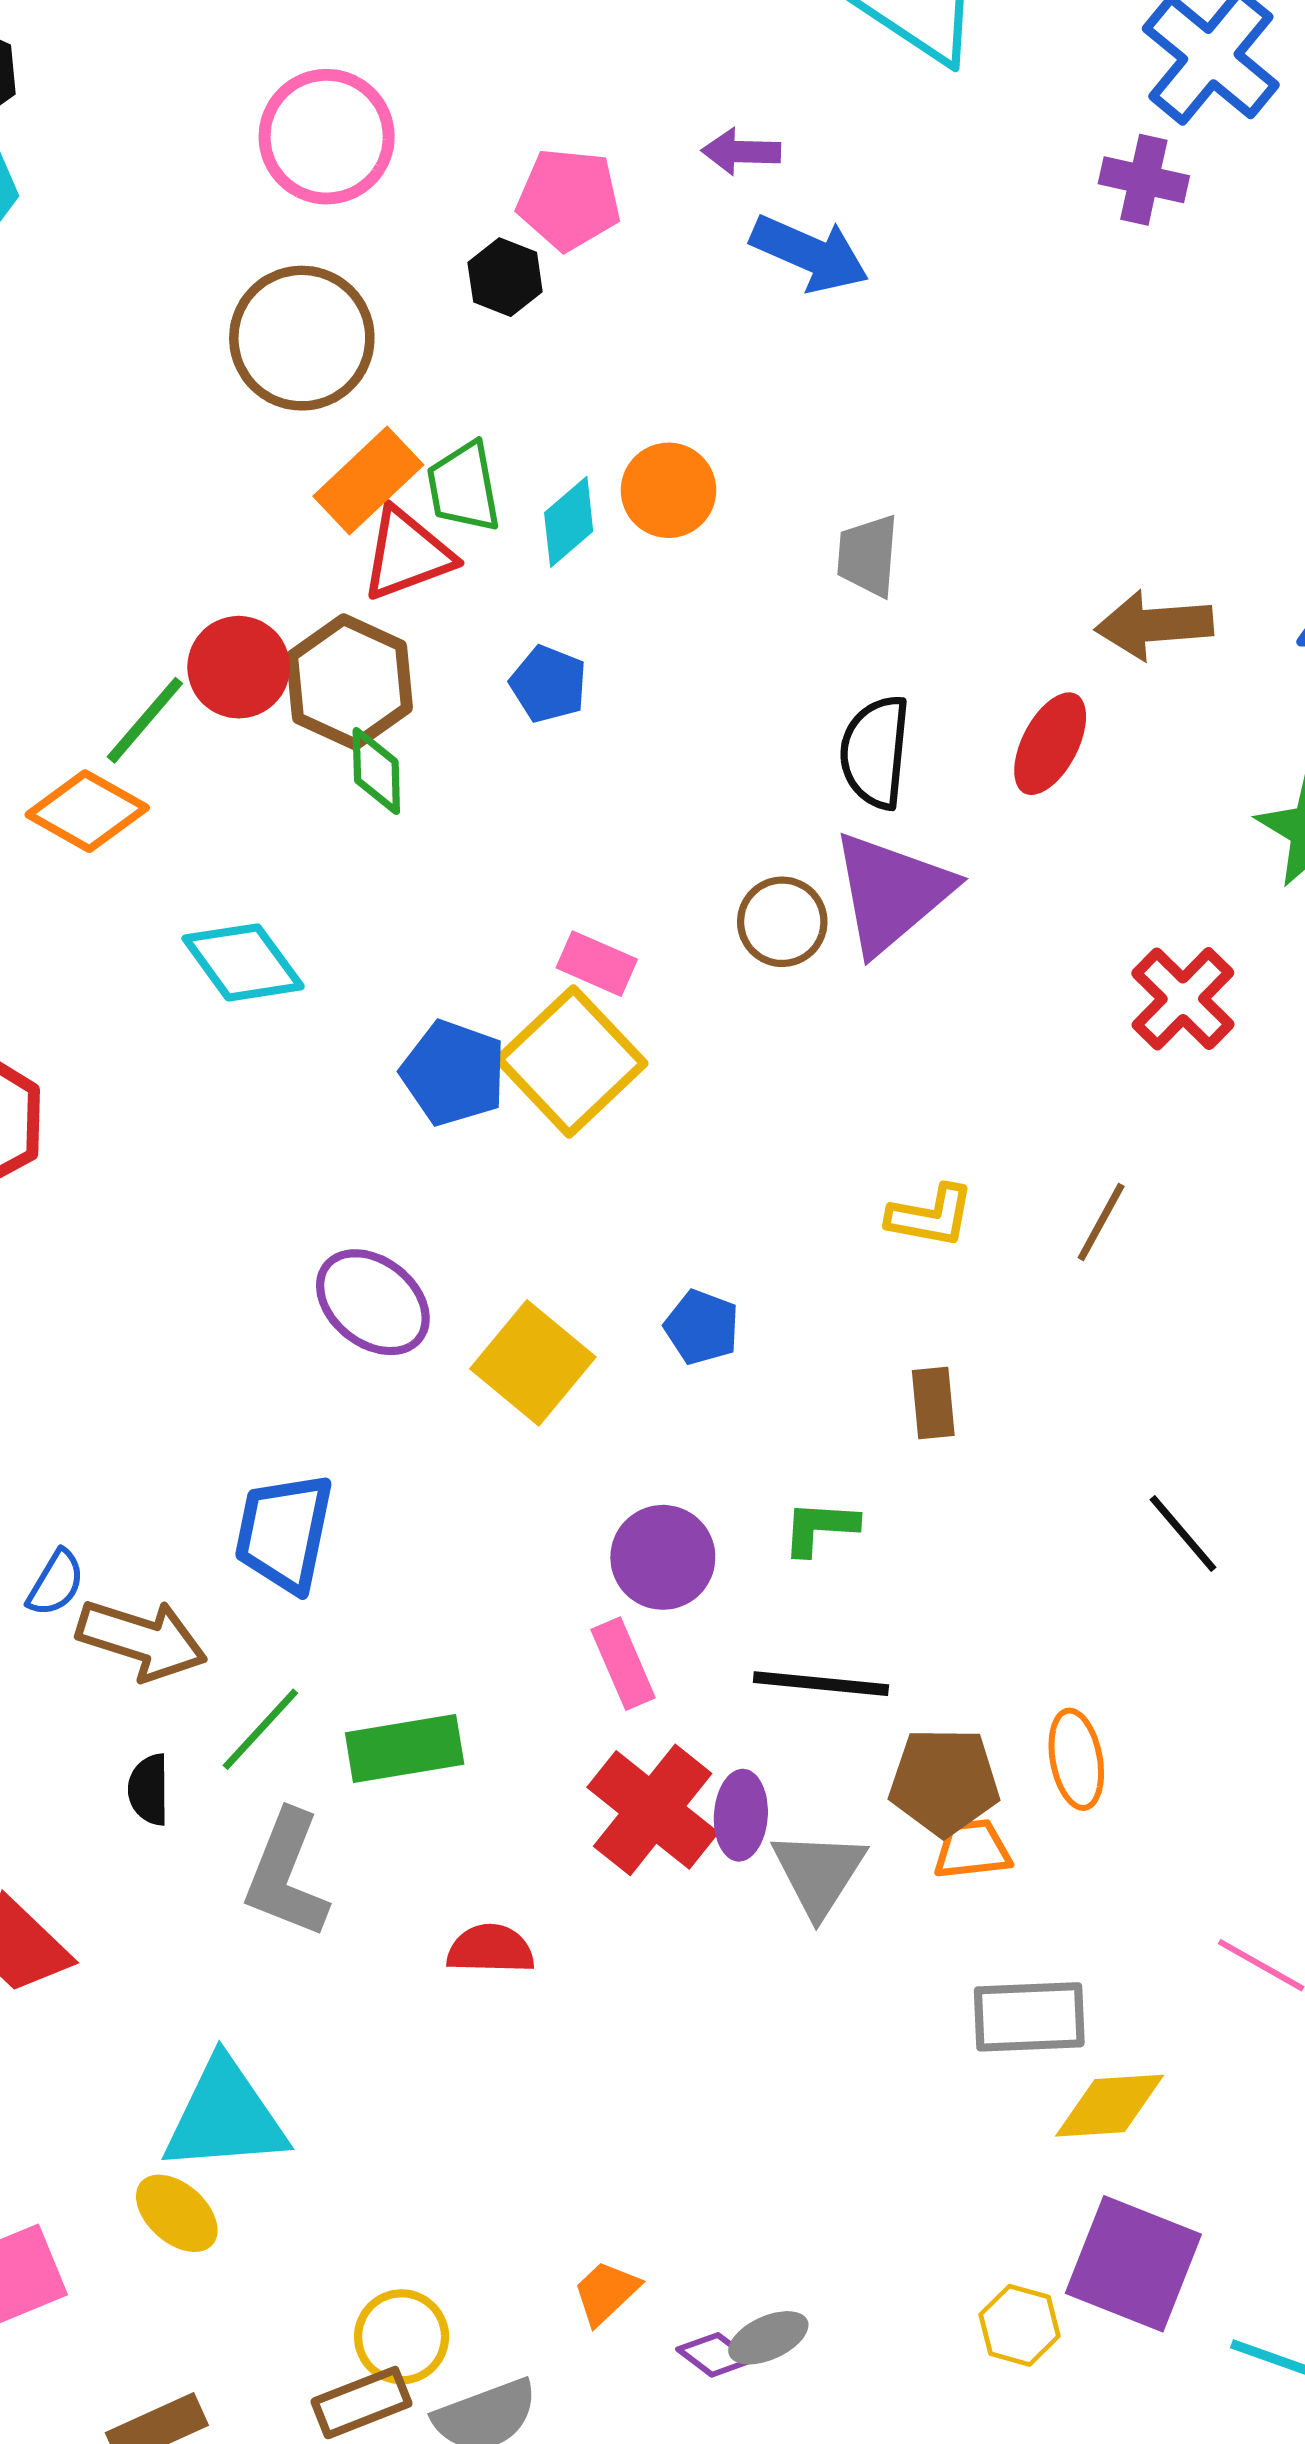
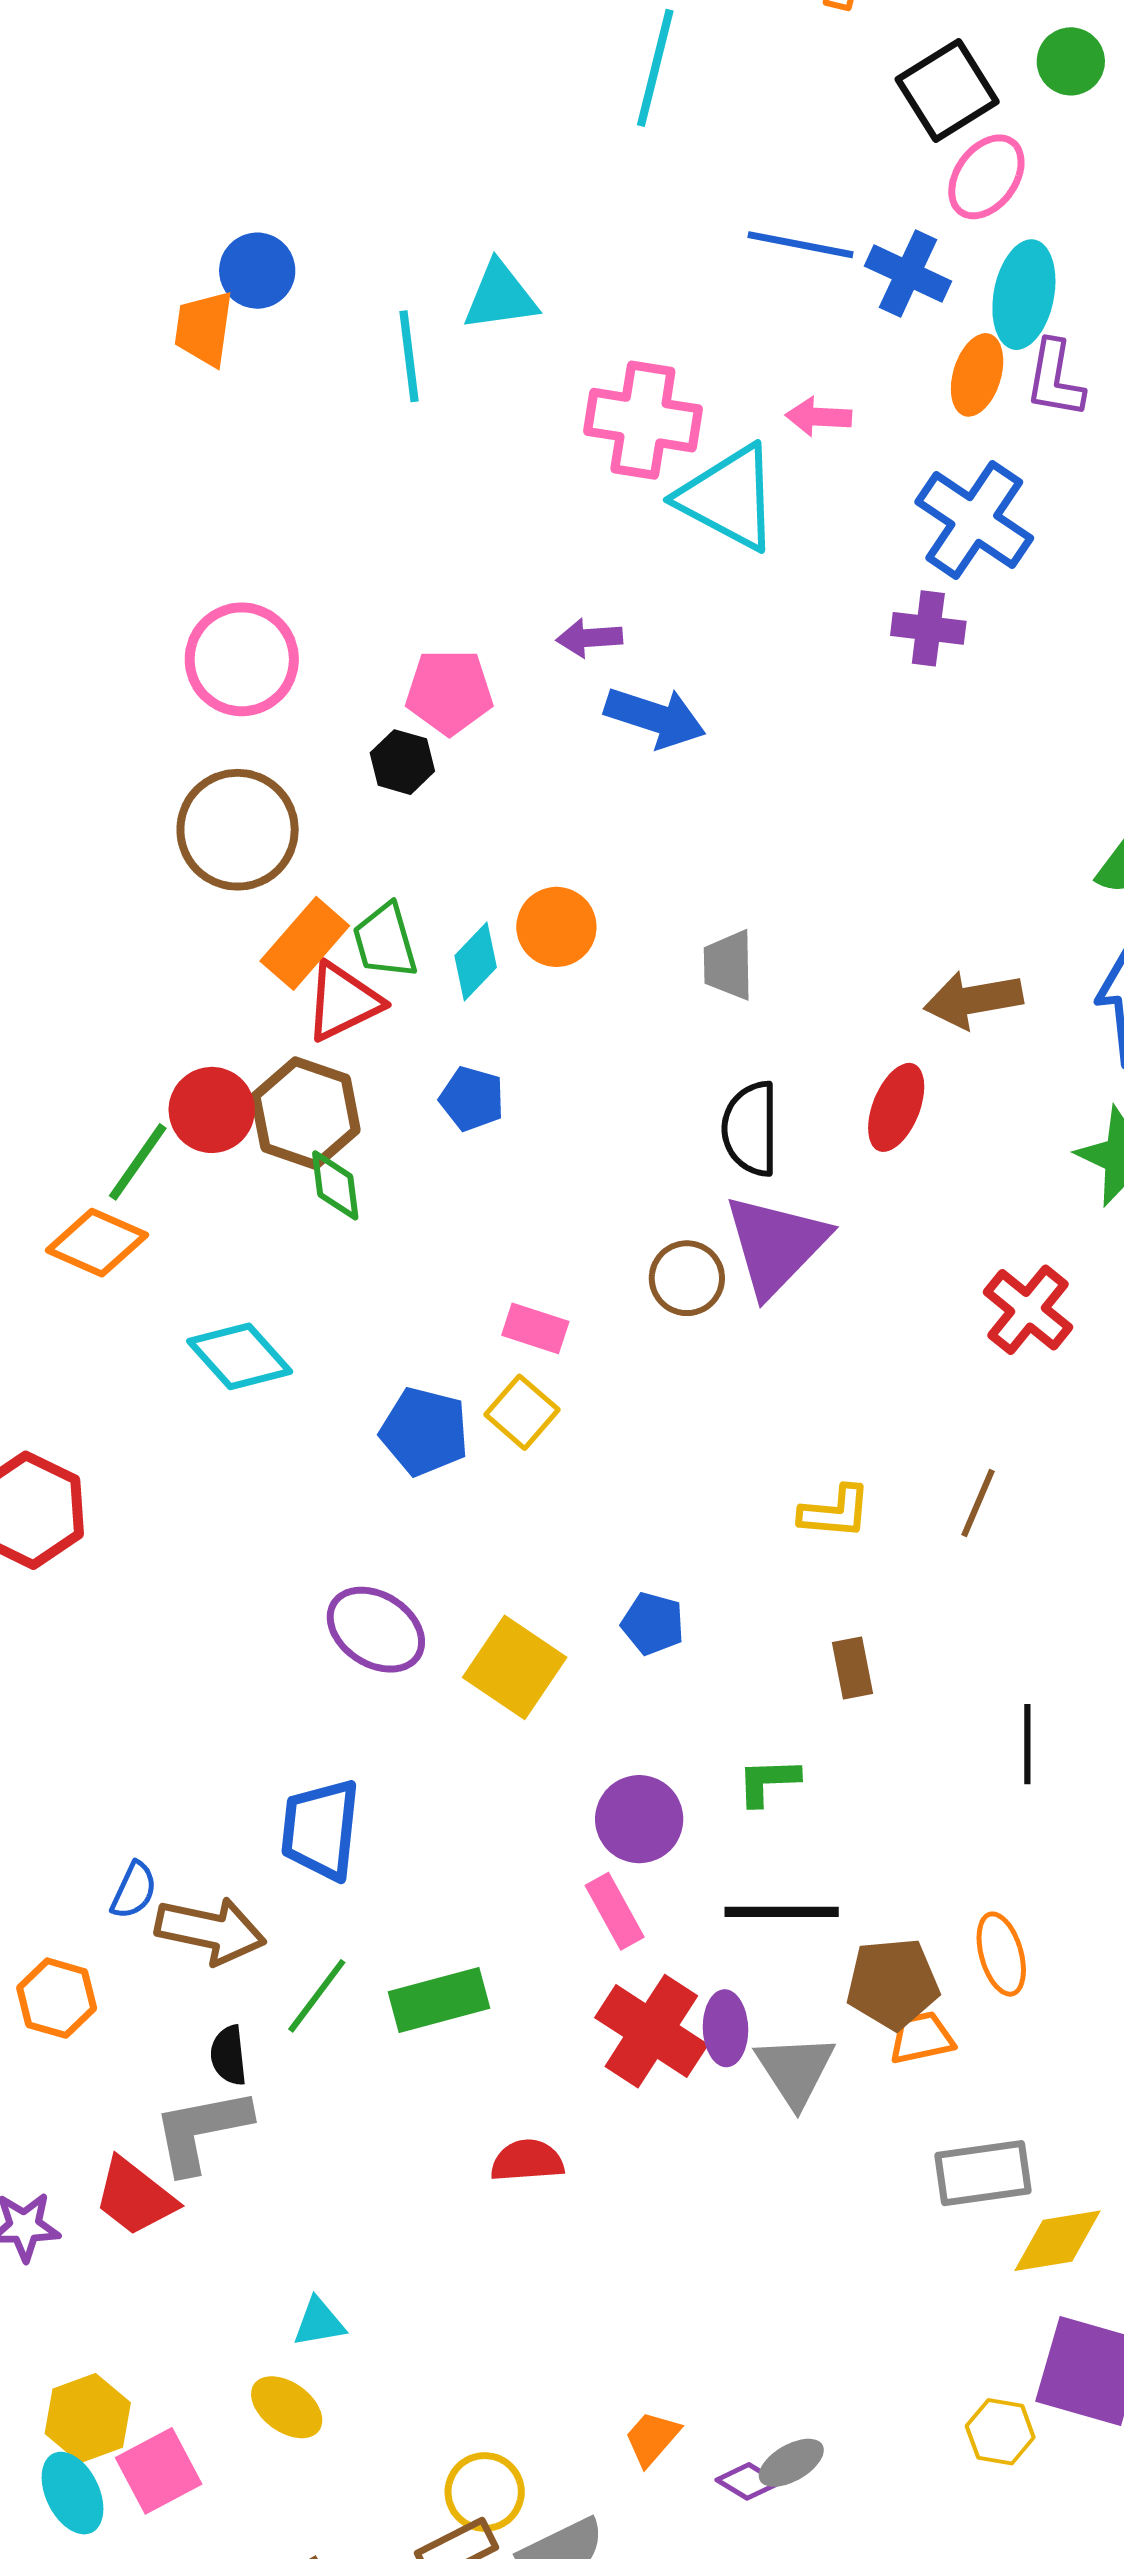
yellow square: (571, 1061) -> (522, 1412), size x0.6
black line: (1183, 1533) -> (1027, 1744), moved, turned 46
gray L-shape: (286, 1874) -> (201, 2131), moved, turned 63
cyan triangle: (225, 2117) -> (319, 2322), size x0.5

